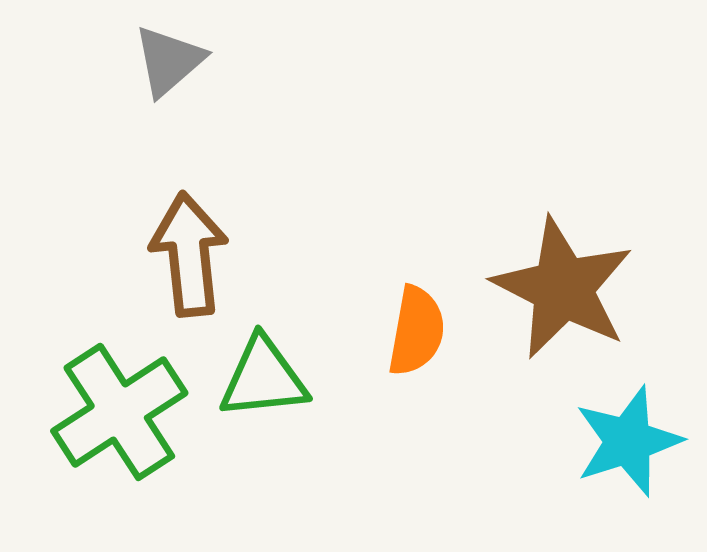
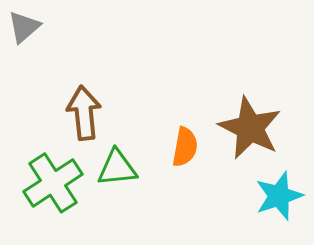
gray triangle: (169, 61) -> (24, 27), moved

